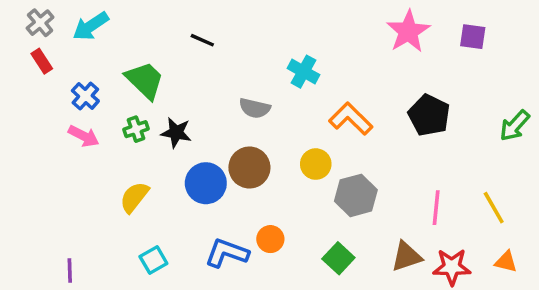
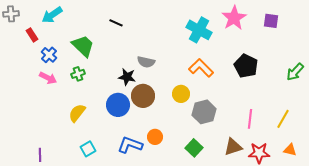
gray cross: (40, 23) -> (11, 14), moved, turned 35
red rectangle: (42, 61) -> (32, 35), moved
cyan cross: (304, 72) -> (199, 30), moved, size x1.4
black star: (176, 133) -> (127, 77), moved
yellow line: (494, 208) -> (283, 119), turned 60

